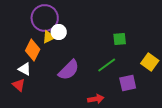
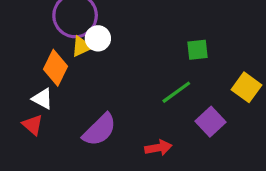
purple semicircle: (69, 70) -> (100, 130), moved
purple square: (128, 83) -> (211, 122), turned -30

